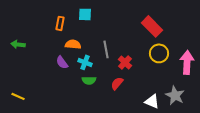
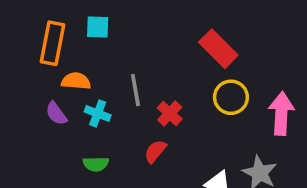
orange rectangle: (60, 23) -> (53, 43), size x1.6
green semicircle: (89, 80) -> (96, 164), moved

